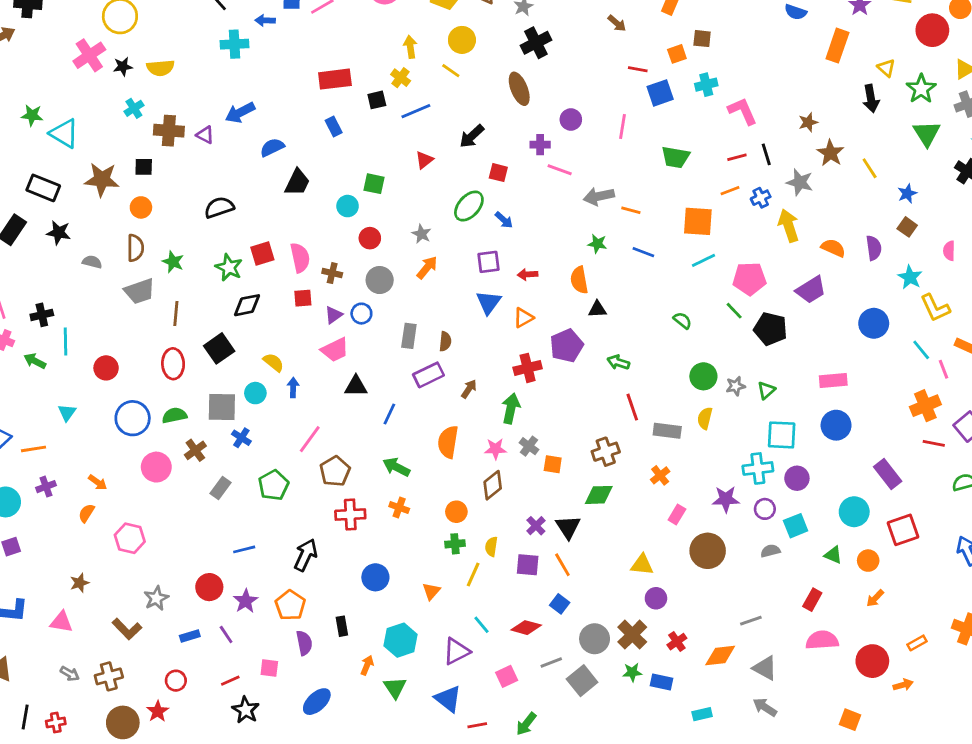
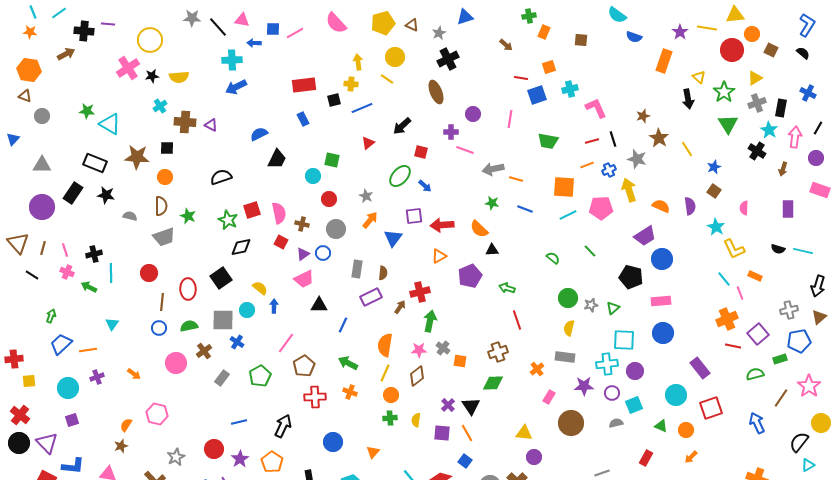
brown square: (702, 39) -> (581, 40), moved
yellow cross: (401, 78) -> (351, 84), turned -32
blue arrow: (240, 113) -> (236, 87), moved
red arrow: (528, 274) -> (442, 225), size x1.6
pink pentagon: (749, 279) -> (601, 208), moved
orange semicircle: (579, 280) -> (479, 229), turned -36
red square: (303, 298) -> (281, 242), turned 32
blue triangle: (488, 302) -> (393, 238), moved
brown line: (176, 314) -> (162, 302), moved
blue circle: (874, 323) -> (662, 259), moved
black pentagon: (770, 329) -> (631, 277), moved
red circle: (106, 368) -> (149, 273), moved
red cross: (528, 368) -> (420, 292), moved
blue circle: (133, 418) -> (159, 328), size x0.6
gray rectangle: (667, 431) -> (565, 357), moved
orange semicircle: (86, 513) -> (126, 425), moved
yellow line: (473, 575) -> (385, 373), moved

